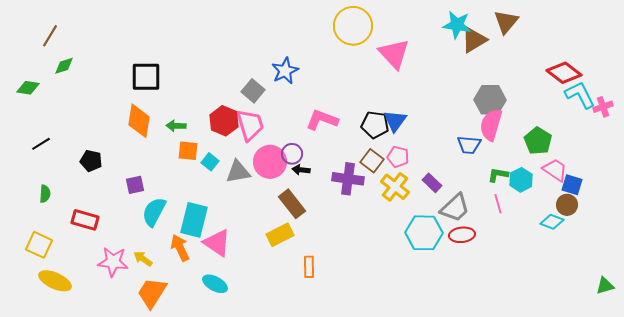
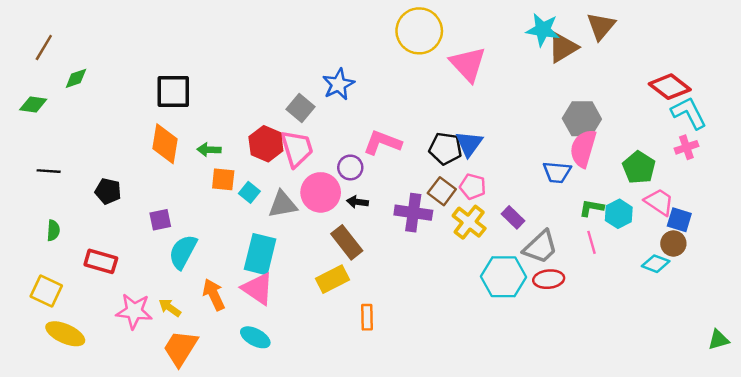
brown line: (50, 36) -> (44, 48), moved
pink cross: (603, 107) -> (686, 147), moved
black line: (41, 144) -> (49, 171), turned 36
purple circle: (292, 154) -> (350, 167), moved
cyan rectangle: (194, 220) -> (260, 254), moved

